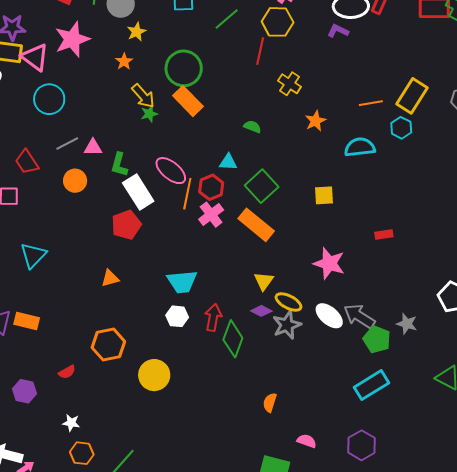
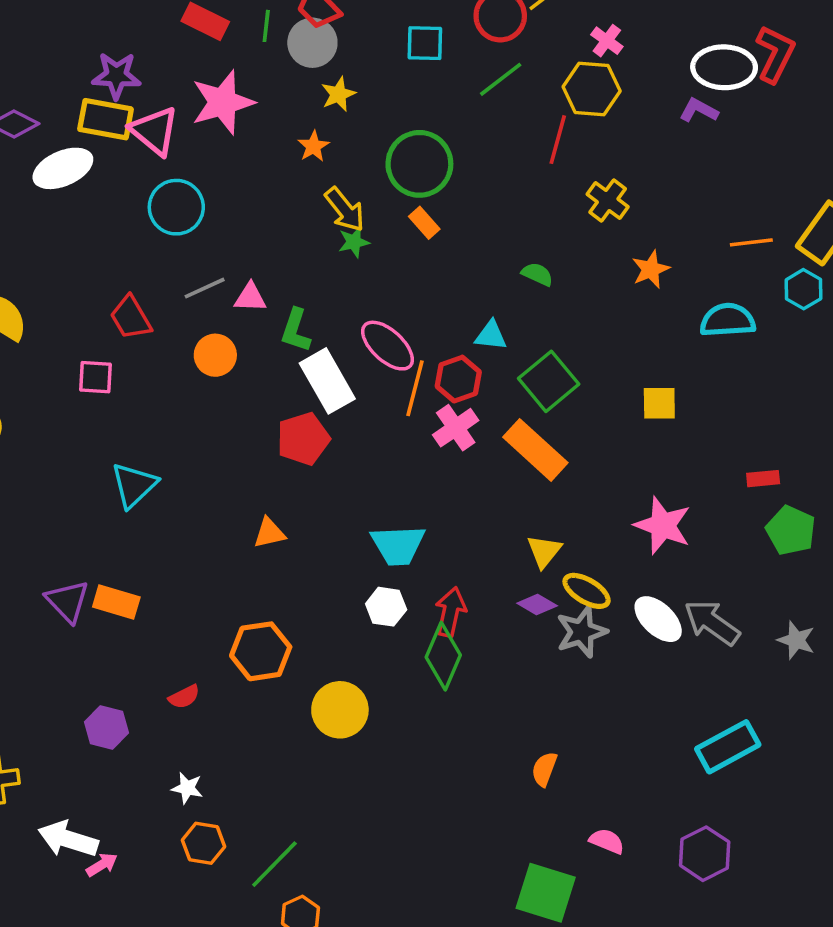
orange rectangle: (188, 101) -> (424, 223), size x0.6
green diamond: (233, 339) -> (443, 656), moved
green pentagon: (377, 339) -> (791, 530), moved

